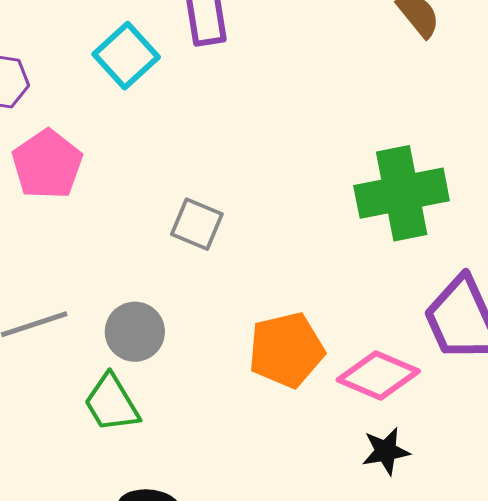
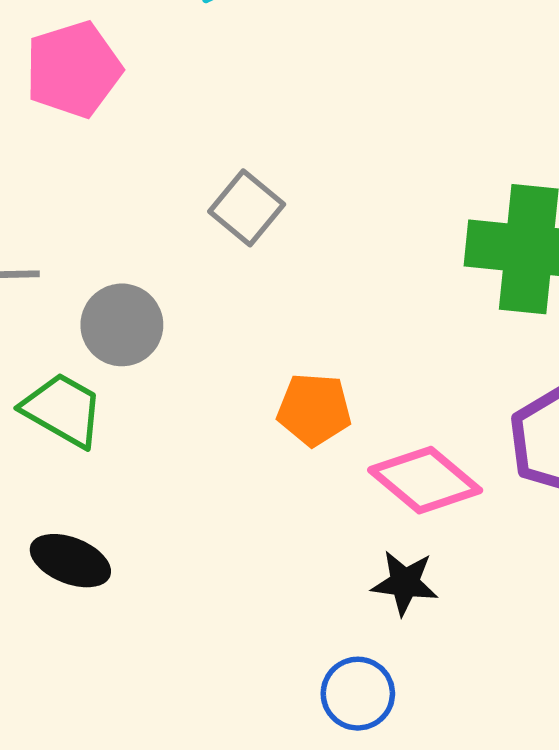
orange pentagon: (286, 350) -> (314, 409), size x0.7
green trapezoid: (112, 403) -> (63, 410), turned 134

